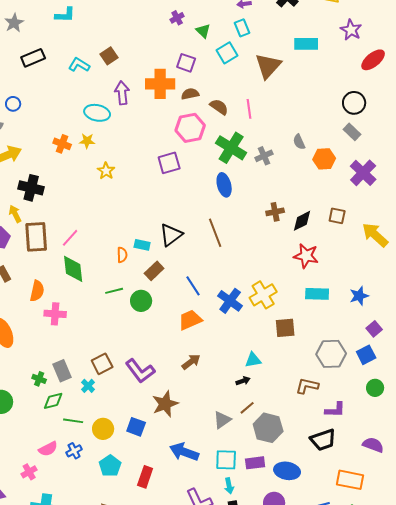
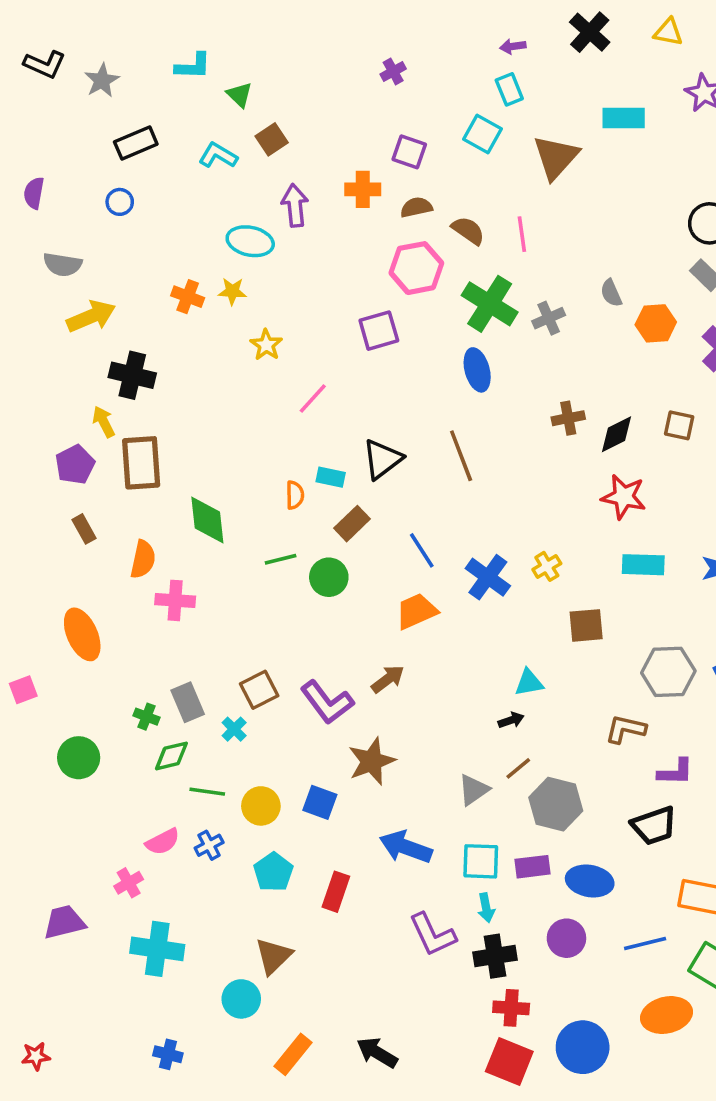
green triangle: (203, 31) -> (239, 95), moved
cyan square: (227, 53) -> (482, 134), turned -30
orange cross: (160, 84) -> (363, 189), size x0.7
blue circle: (13, 104) -> (120, 202), moved
pink line: (70, 238) -> (313, 398), moved
yellow cross: (263, 295) -> (547, 566), size x0.6
brown arrow: (191, 362) -> (388, 679), moved

